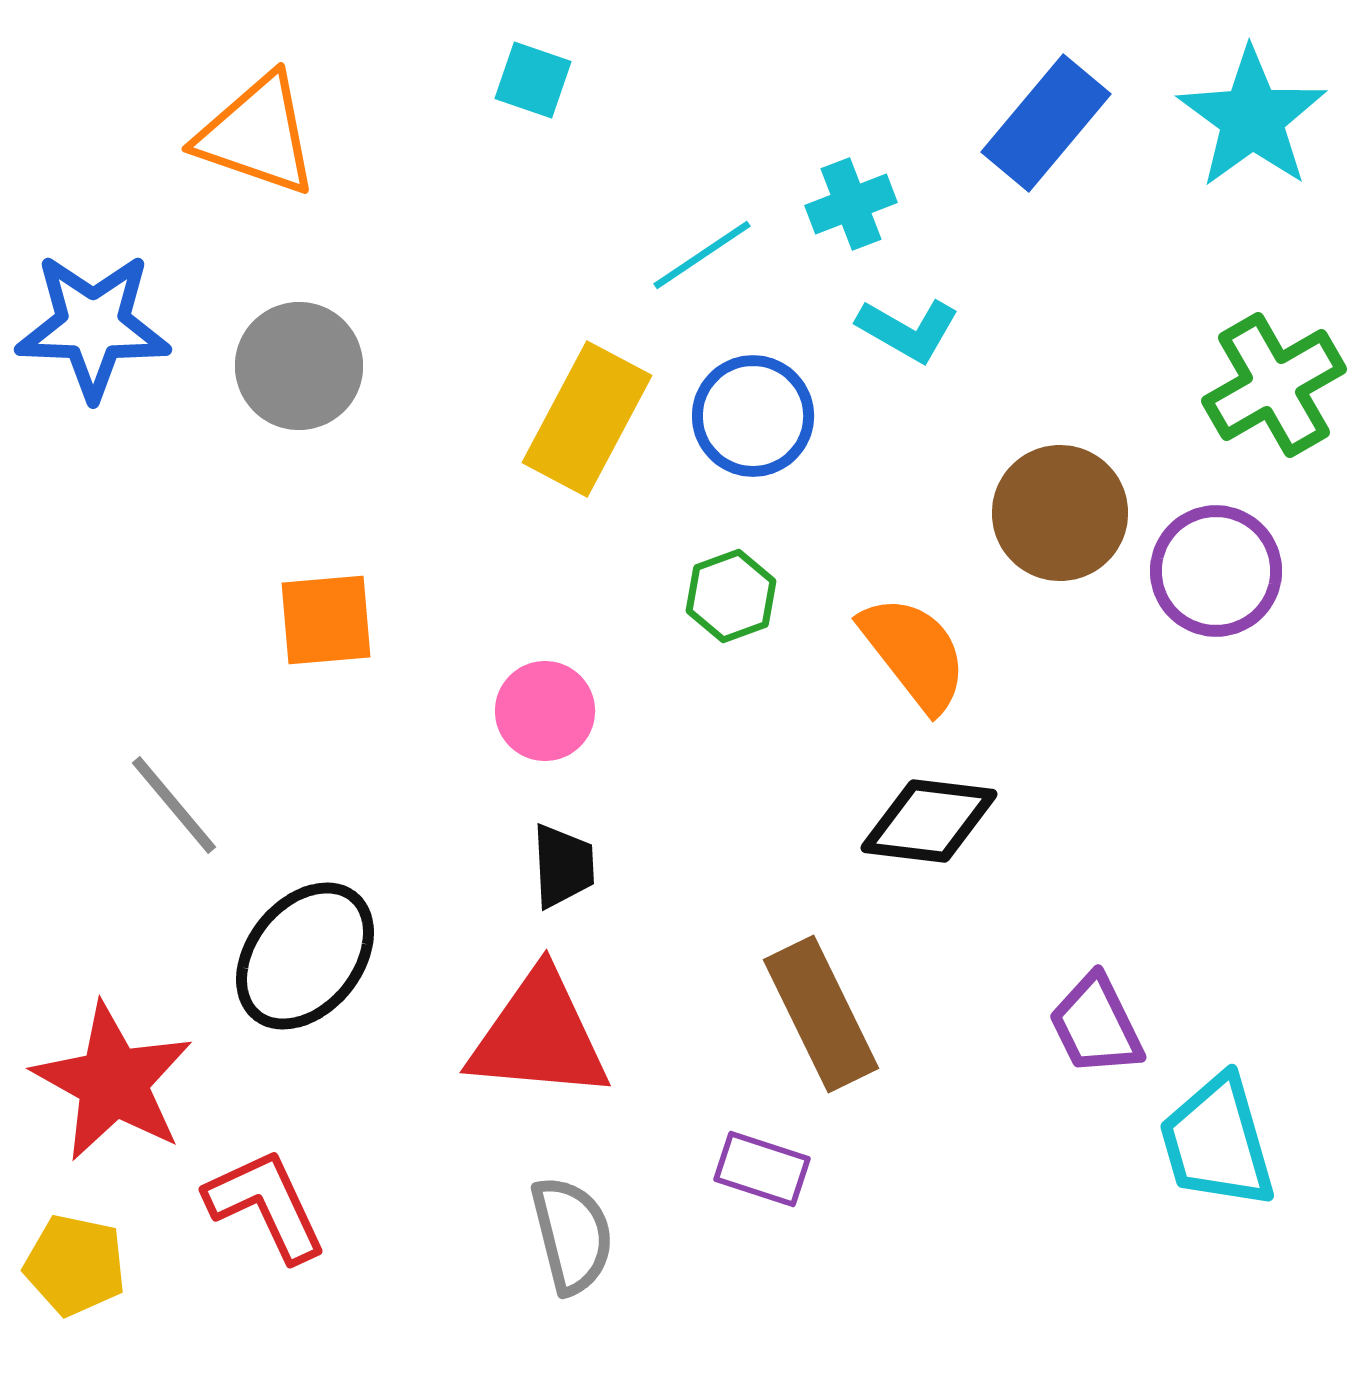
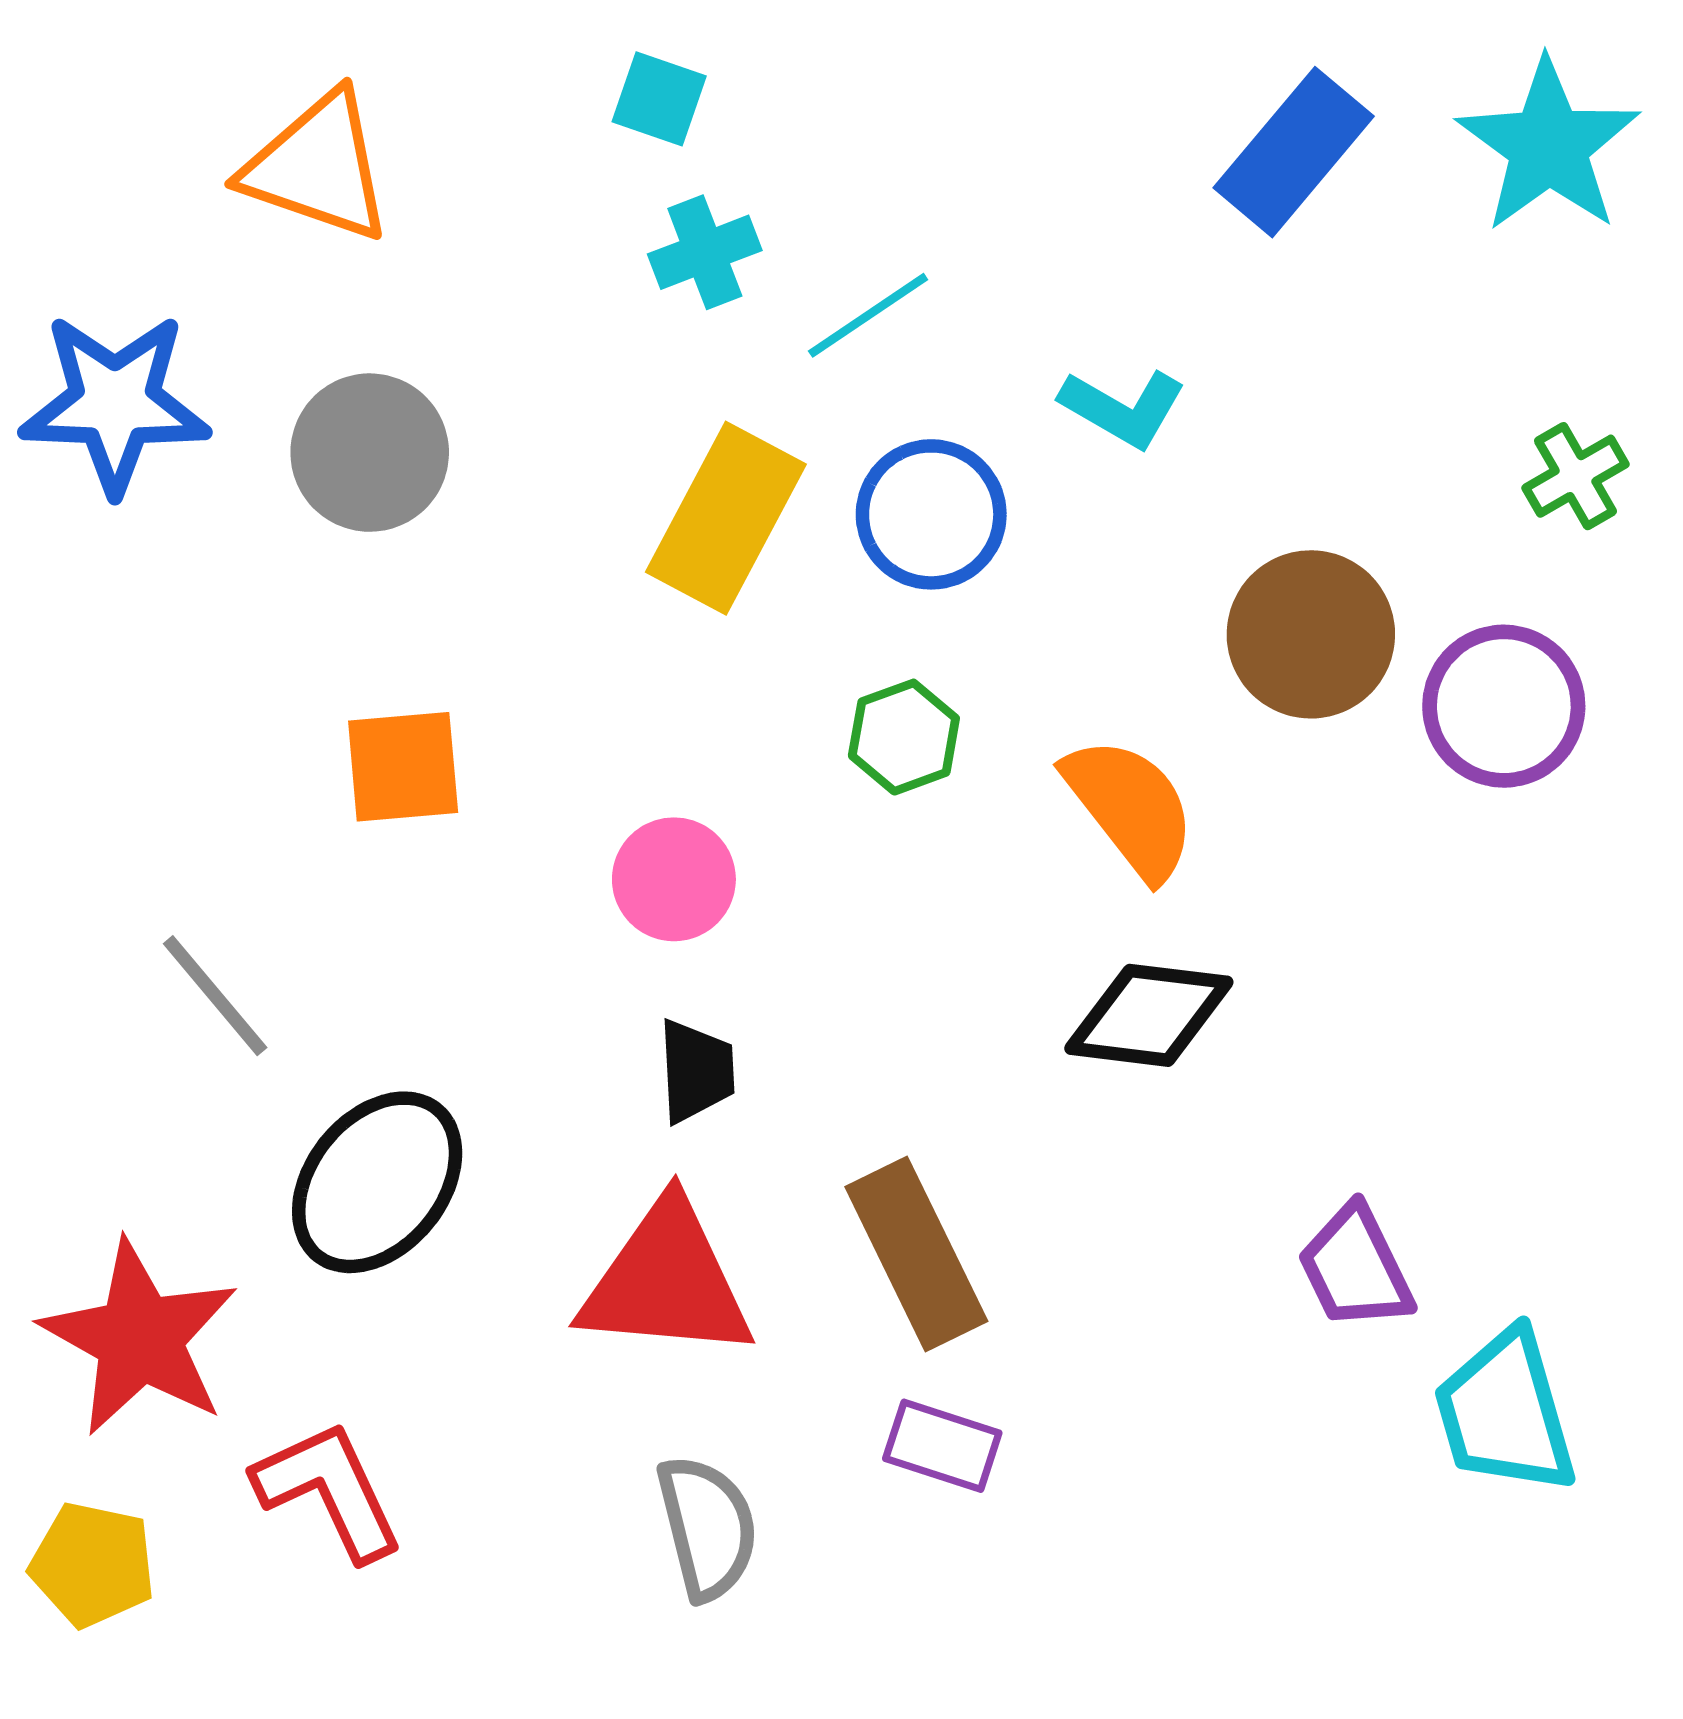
cyan cross: (851, 204) -> (705, 252), moved
green cross: (1274, 385) -> (1576, 476), size x0.6
brown rectangle: (821, 1014) -> (916, 1254), moved

